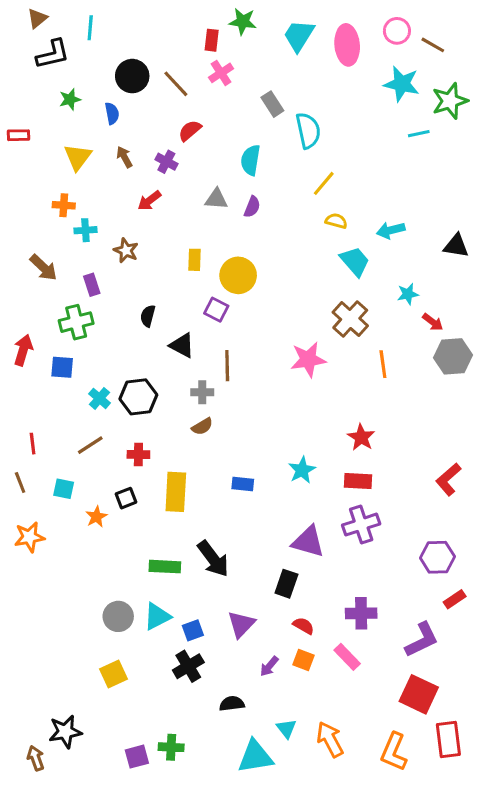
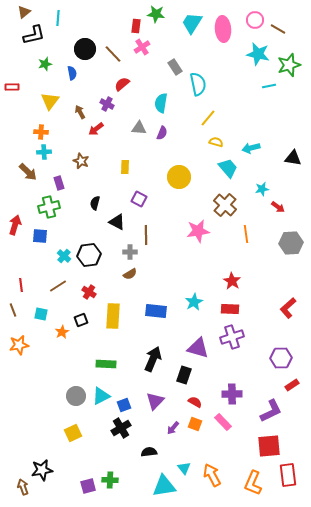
brown arrow: (124, 157) -> (80, 112), moved
cyan cross: (85, 230) -> (44, 152), moved
yellow circle: (238, 275) -> (179, 177), moved
gray hexagon: (453, 356) -> (291, 243), moved
red cross: (138, 454) -> (89, 292), turned 32
blue rectangle: (243, 484) -> (156, 311), size x1.5
black arrow: (213, 559) -> (153, 359), moved, turned -120
red square: (419, 694) -> (269, 446), turned -30

